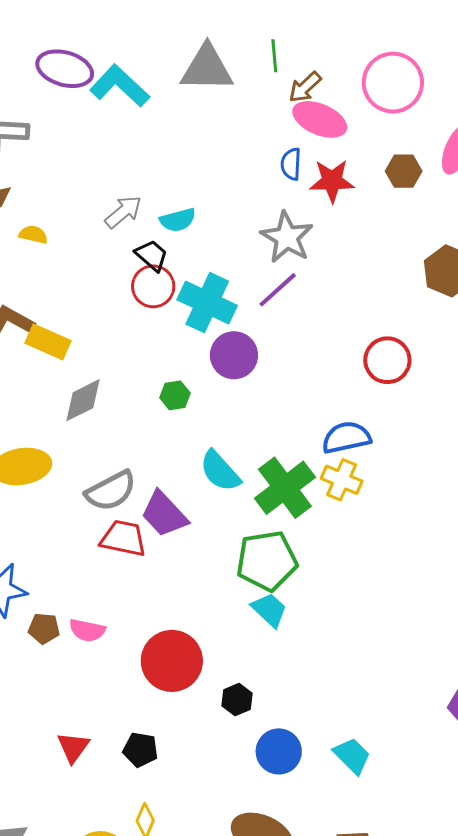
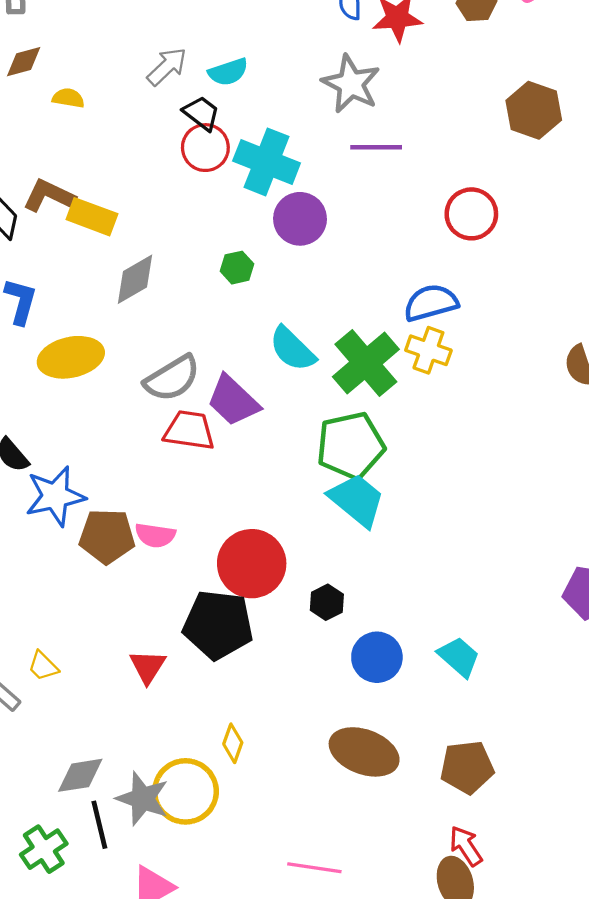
purple line: (278, 290) -> (376, 147), moved, turned 45
cyan trapezoid: (269, 610) -> (357, 500), size x1.4
brown pentagon: (44, 629) -> (107, 536), size x1.6
black pentagon: (140, 750) -> (218, 625), moved, size x1.8

